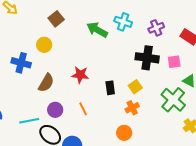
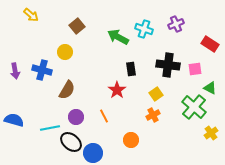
purple cross: (156, 28) -> (176, 24), moved
red star: (80, 75) -> (117, 90), moved, turned 30
black rectangle: (110, 88) -> (131, 69), moved
orange circle: (124, 133) -> (131, 140), moved

